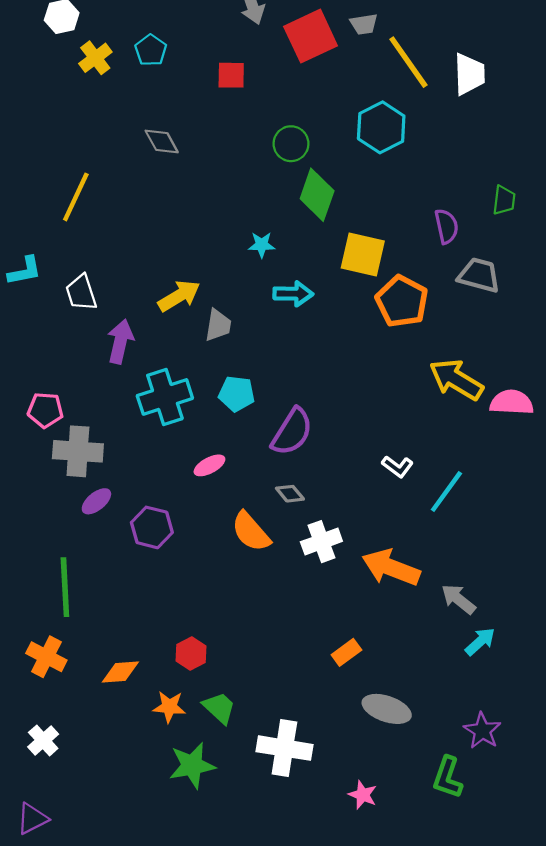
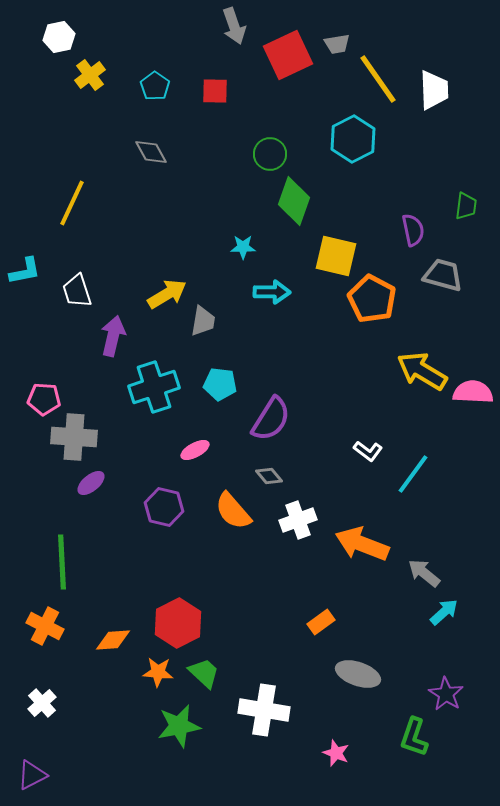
cyan pentagon: (151, 50) -> (155, 86), moved
purple hexagon: (152, 527) -> (164, 507), moved
red hexagon: (191, 653) -> (178, 623), size x1.6

